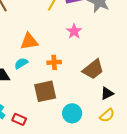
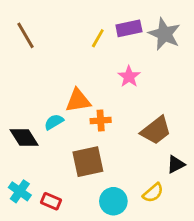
orange triangle: (29, 41) -> (78, 101), moved
cyan circle: (72, 113) -> (113, 201), moved
yellow semicircle: (107, 115) -> (153, 193), moved

